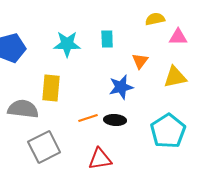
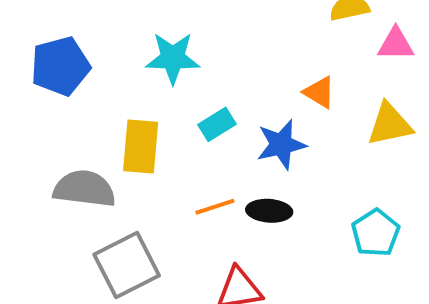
cyan rectangle: (107, 39) -> (217, 124), moved, turned 60
orange triangle: (140, 61) -> (319, 92), turned -36
cyan pentagon: (168, 131) -> (376, 233), size x0.7

